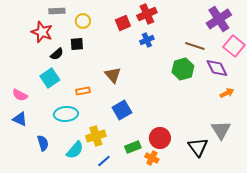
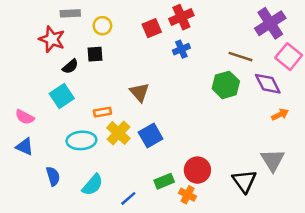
yellow cross: (96, 136) -> (118, 133), moved, turned -30

